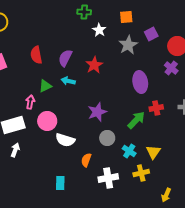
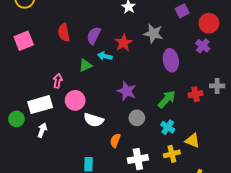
gray star: (128, 45) -> (153, 34), moved, turned -30
cyan arrow: (68, 81) -> (105, 56), moved
green triangle: (45, 86) -> (85, 65), moved
red cross: (156, 108) -> (196, 94), moved
purple star: (97, 112) -> (127, 91), turned -30
cyan cross: (129, 151) -> (168, 127), moved
yellow triangle: (153, 152) -> (192, 141), moved, turned -42

